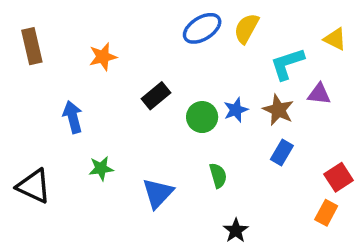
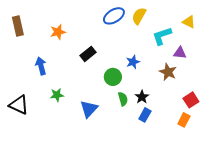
brown star: (278, 110) -> (168, 72), moved
green circle: (202, 117) -> (113, 77), moved
blue rectangle: (282, 152) -> (145, 115), moved
black star: (236, 230) -> (142, 97), moved

